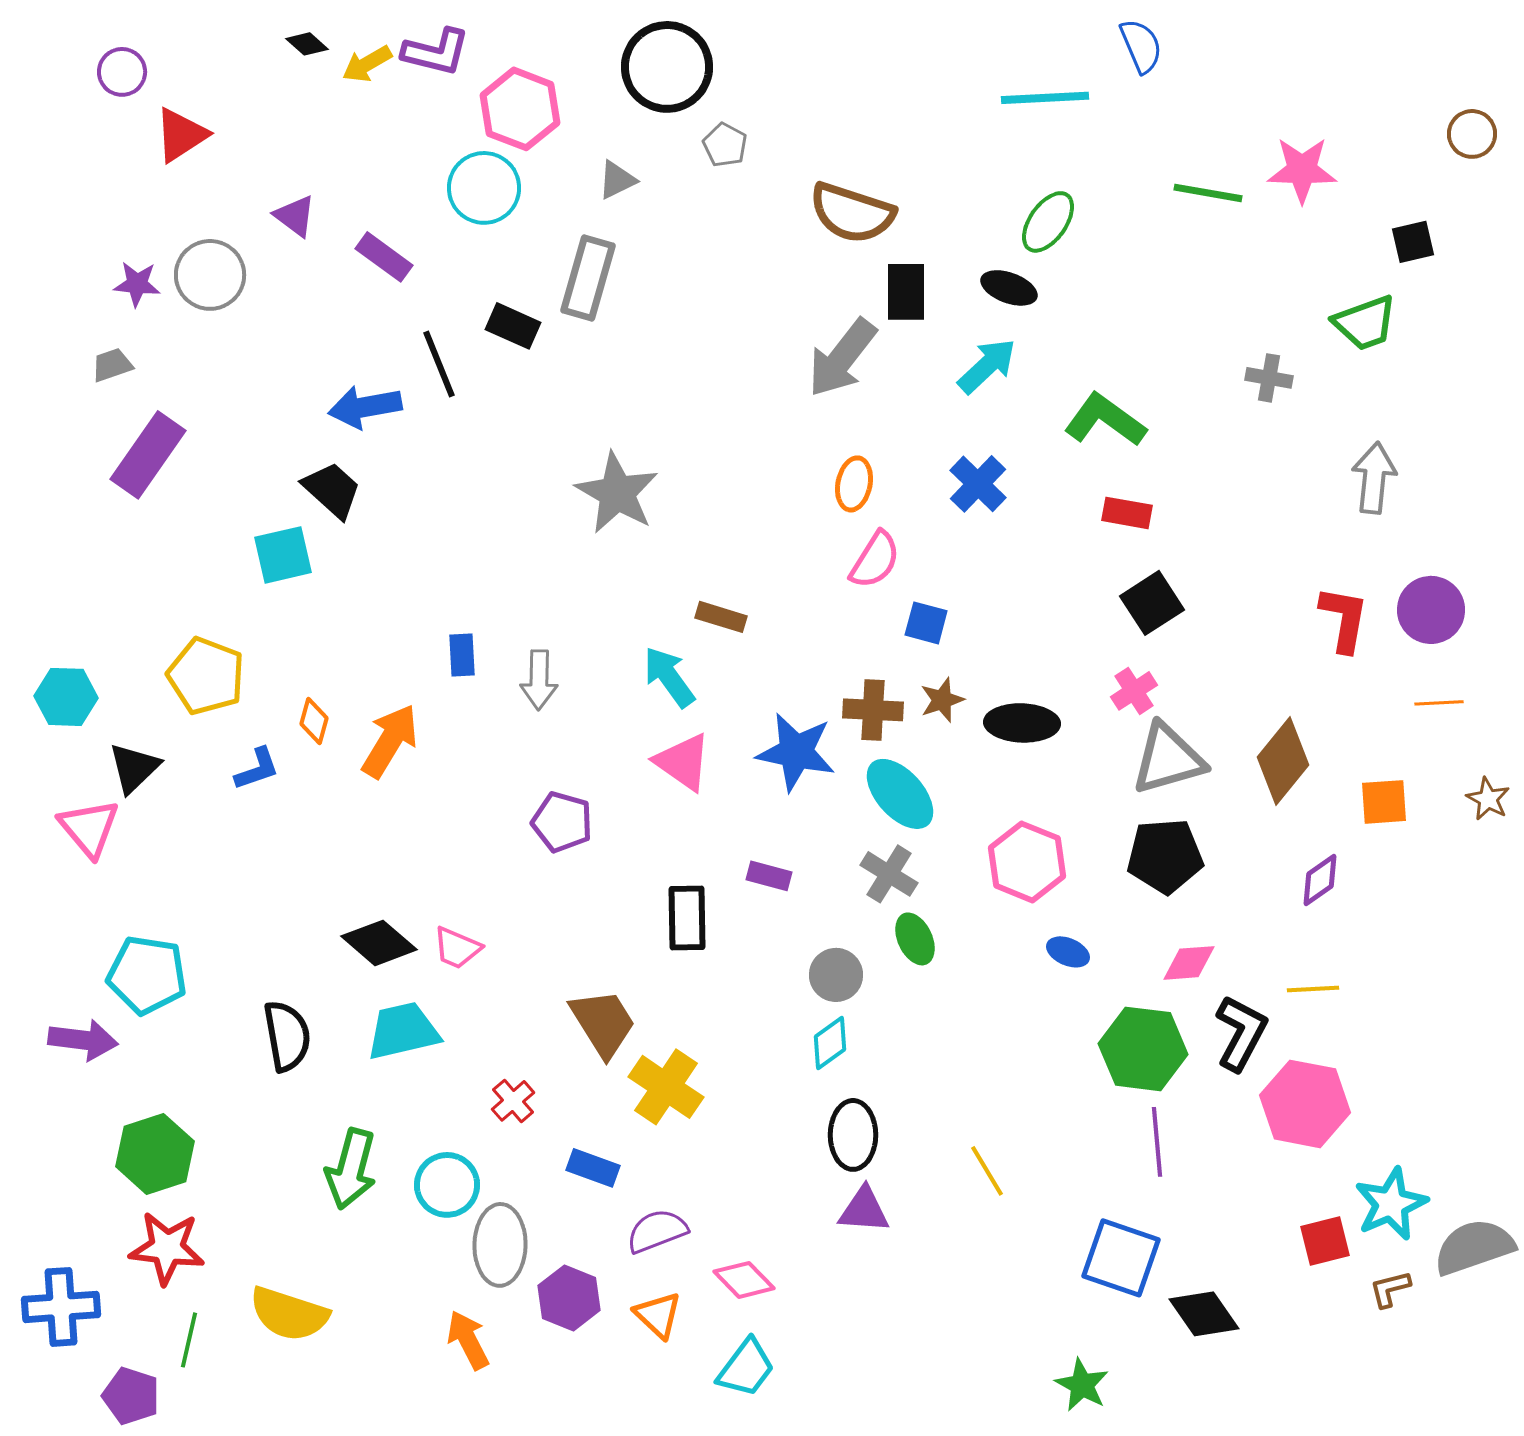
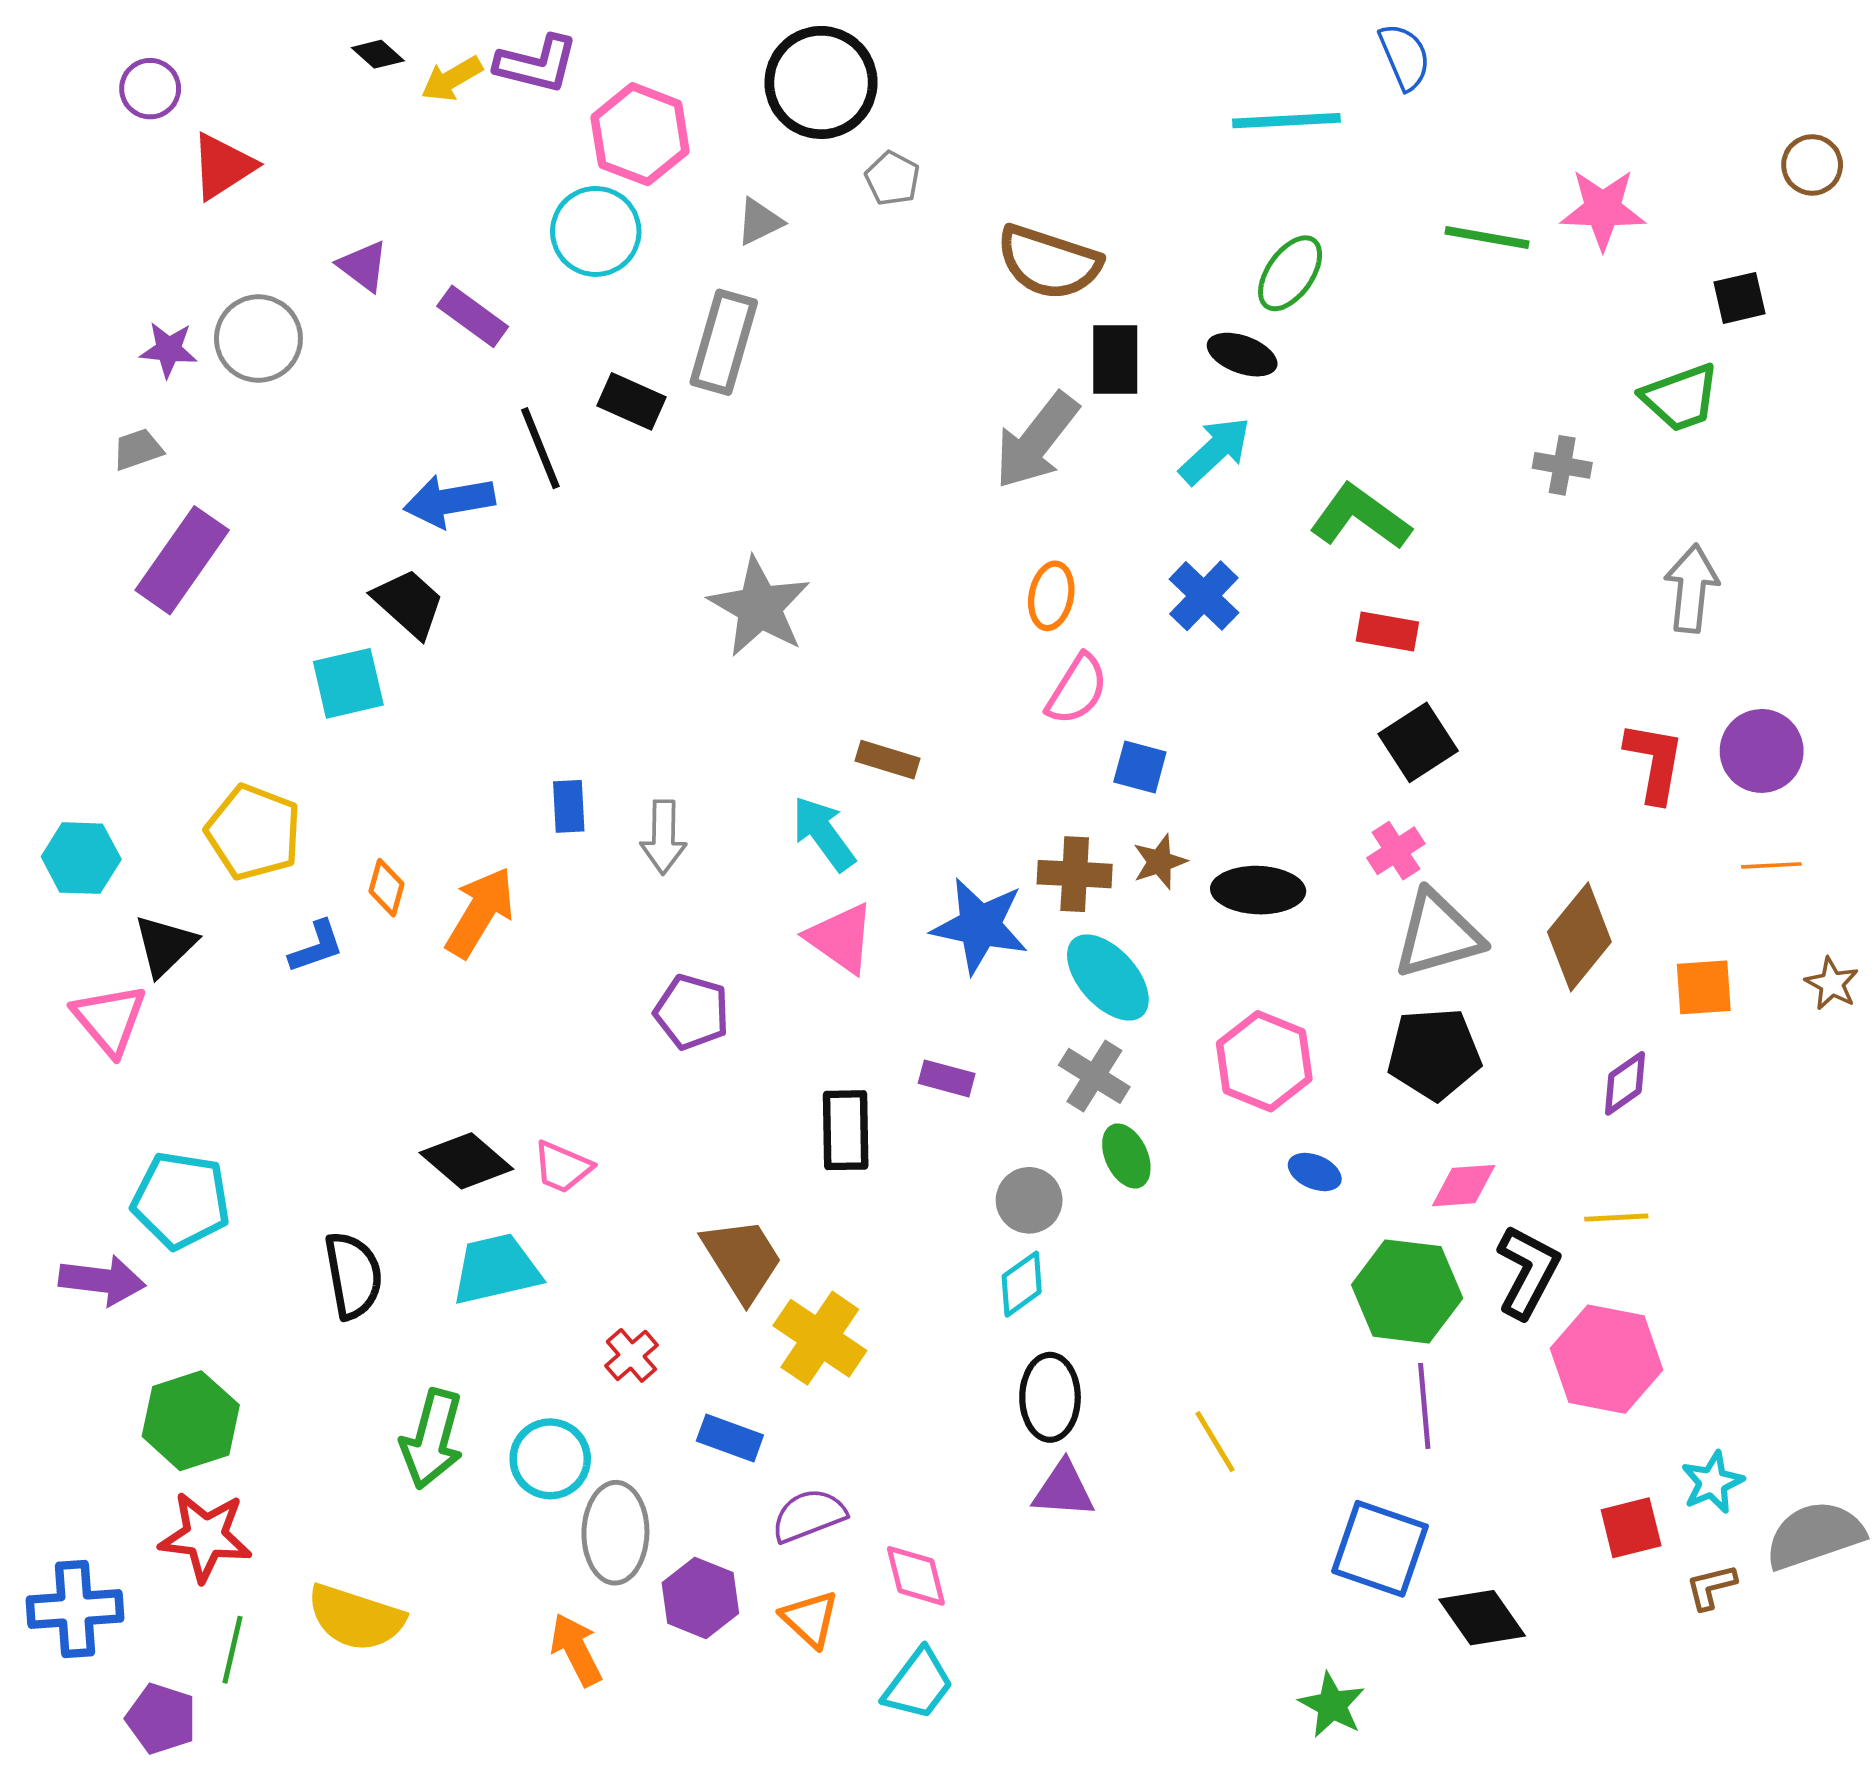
cyan star: (1391, 1204) -> (1712, 1482), size x0.7
pink diamond: (744, 1280) -> (916, 1576), turned 30

